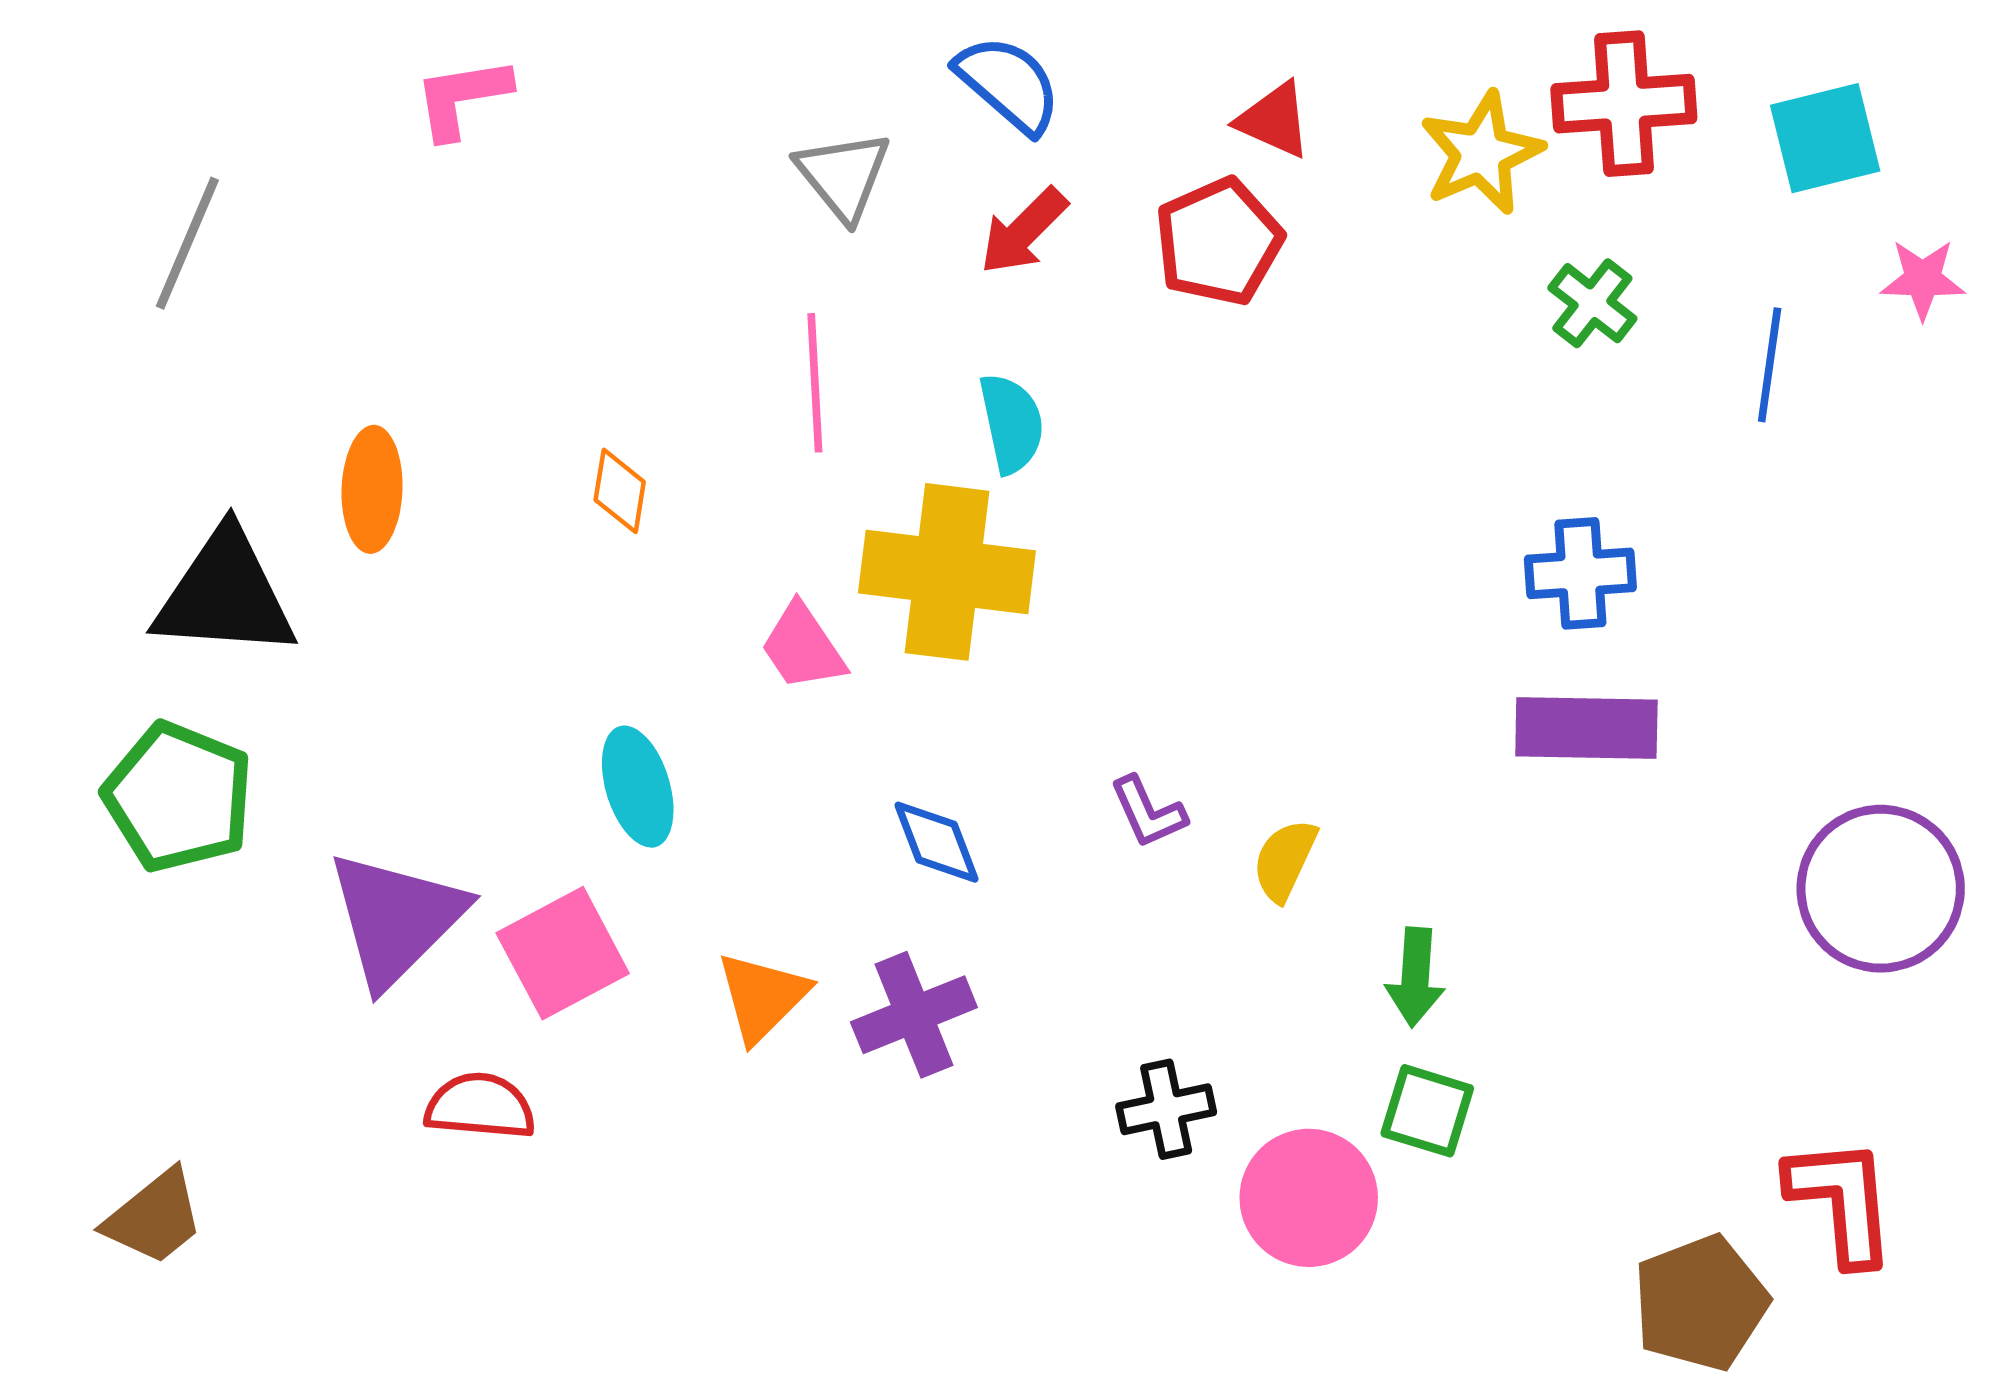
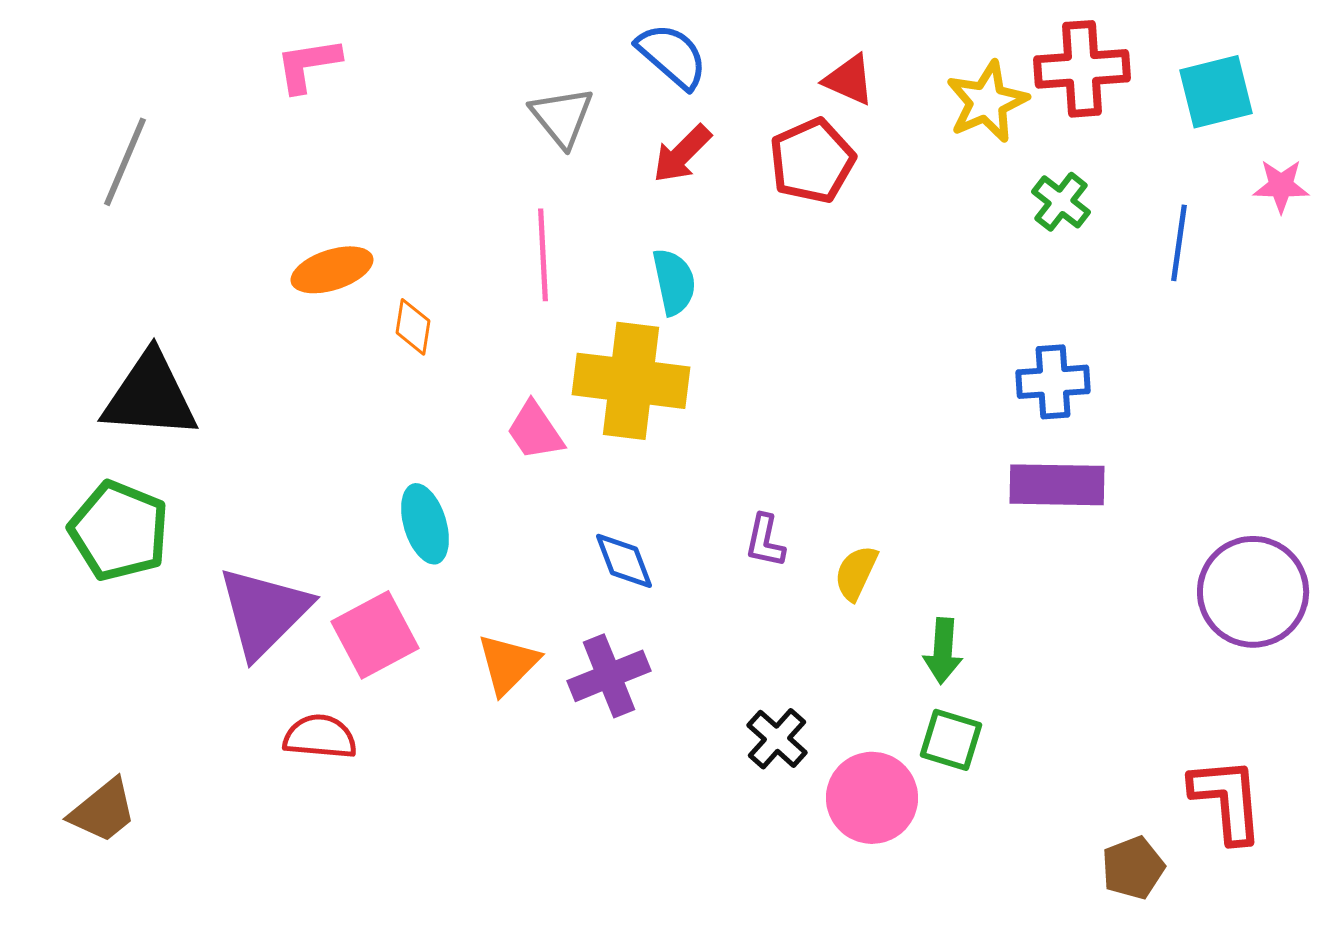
orange ellipse: (372, 489) -> (332, 270), moved, turned 70
purple L-shape: (1148, 812) -> (765, 541), turned 36
black cross: (1166, 1109) -> (777, 739), turned -36
brown pentagon: (1701, 1303) -> (1133, 868), size x0.7

